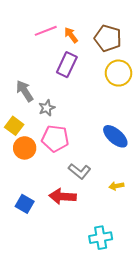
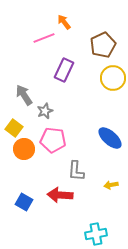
orange arrow: (71, 35) -> (64, 22), moved
brown pentagon: (108, 38) -> (103, 45), turned 30
gray L-shape: (79, 171) -> (76, 171), turned 55

